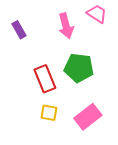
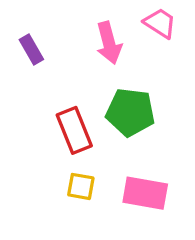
pink rectangle: (88, 117) -> (145, 193), turned 48

